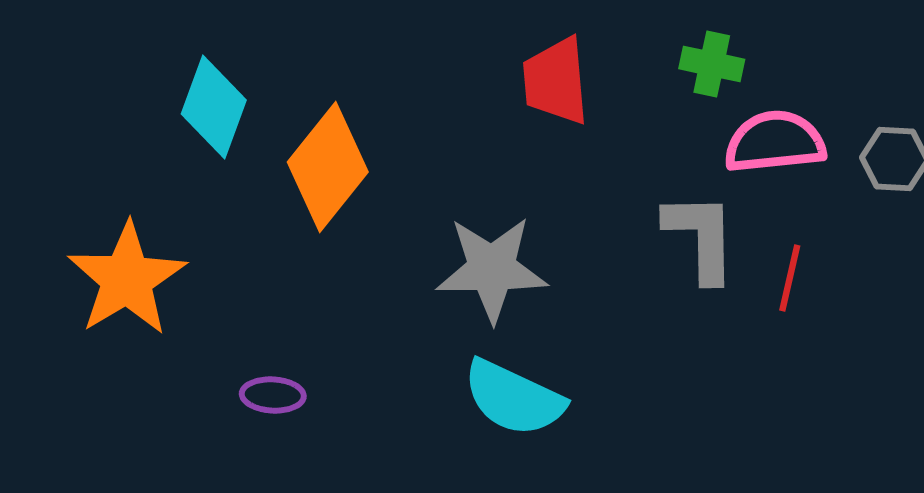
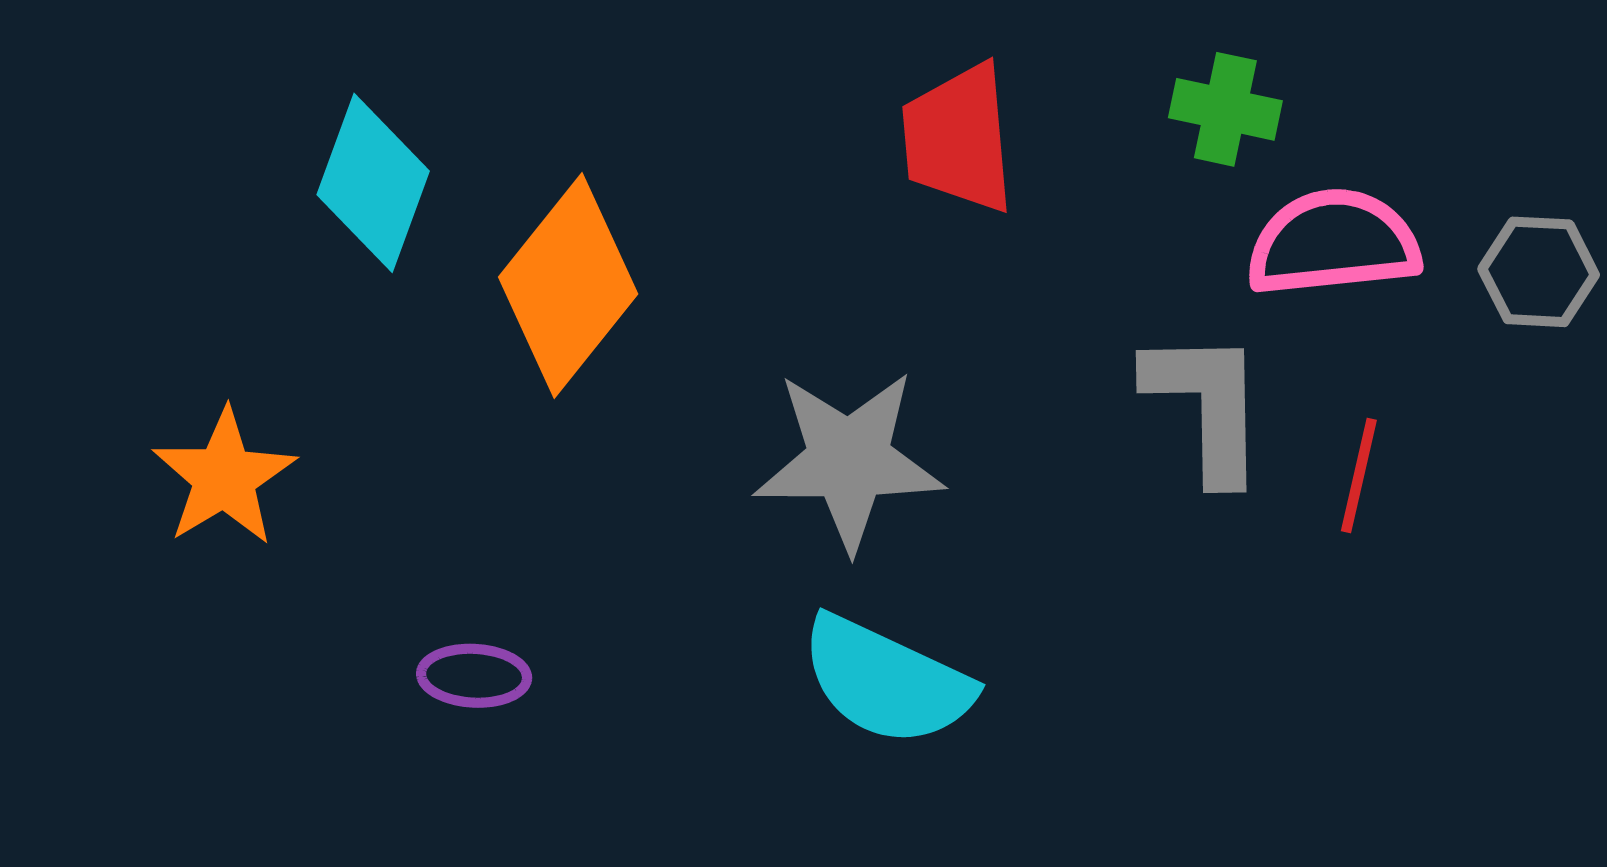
orange star: (127, 279) -> (224, 477), size x0.7

